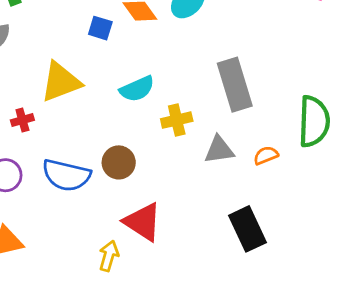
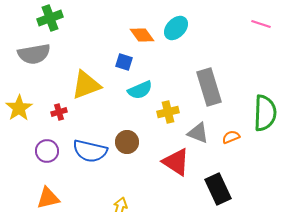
blue square: (100, 28) -> (124, 62), moved
gray triangle: (219, 150) -> (198, 133), turned 30
red triangle: (143, 222) -> (176, 162), moved

